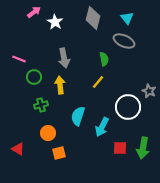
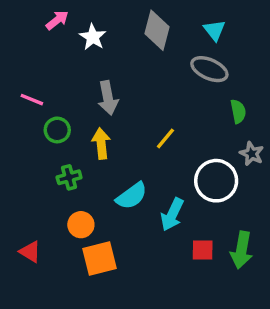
green semicircle: (104, 59) -> (238, 111), moved
cyan semicircle: (78, 116) -> (132, 196), turned -144
orange square: (59, 153) -> (99, 258), size x1.5

